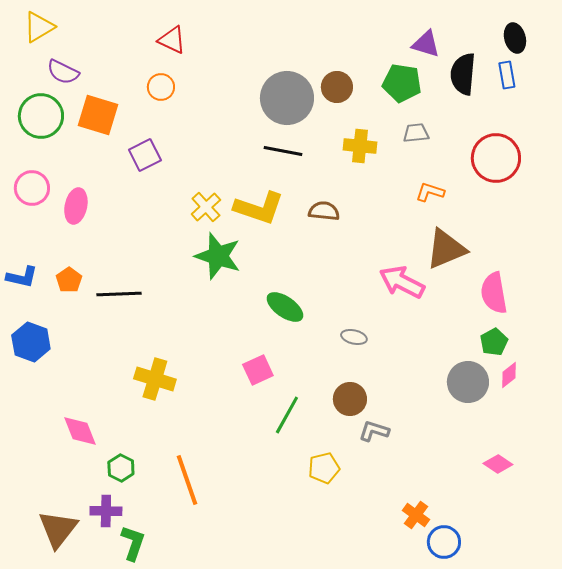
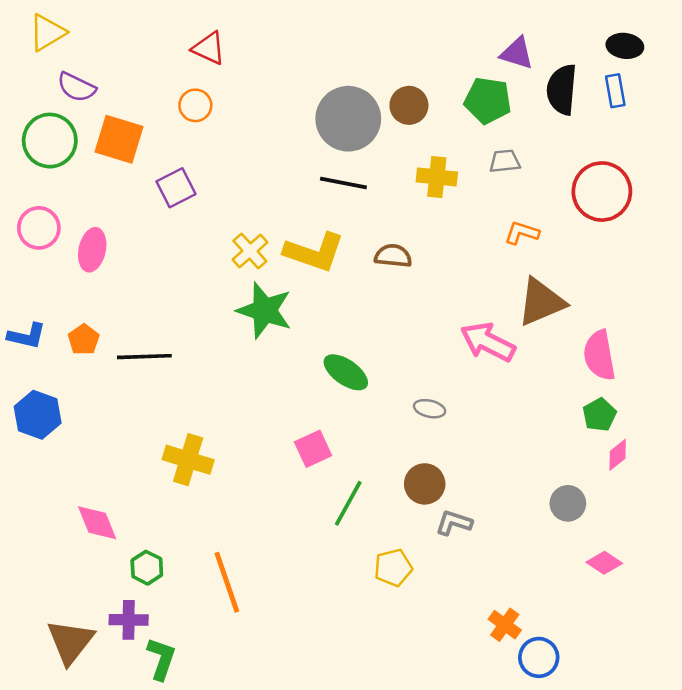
black ellipse: (515, 38) -> (625, 46), turned -68
gray circle: (468, 382) -> (568, 503), moved, size x0.7

